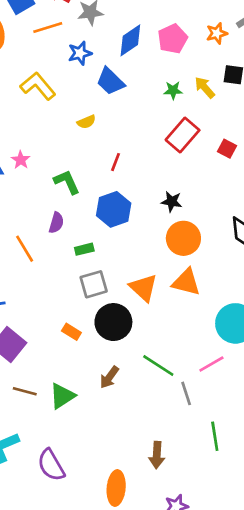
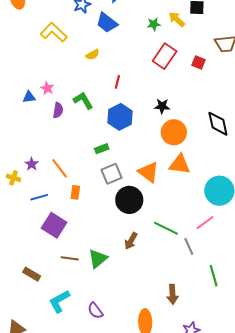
purple semicircle: (56, 223) -> (58, 110), moved
orange line: (25, 249) -> (60, 168), moved
orange rectangle: (71, 332) -> (75, 192), moved, turned 72
purple semicircle: (51, 465) -> (95, 311), size x0.7

